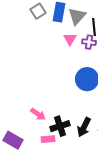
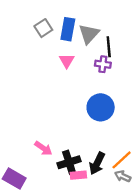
pink triangle: (70, 39) -> (67, 61), moved
pink rectangle: (48, 139) -> (78, 175), moved

